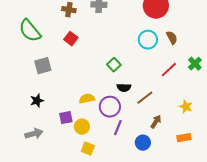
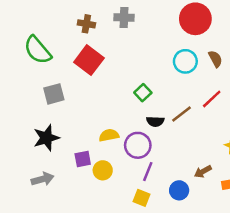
red square: (71, 39) -> (89, 60), size x1.6
brown line: (145, 98) -> (182, 114), moved
black star: (37, 101) -> (46, 138), size x1.5
brown arrow: (156, 122) -> (203, 172), moved, turned -152
yellow square: (88, 149) -> (142, 198), moved

